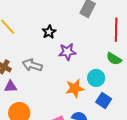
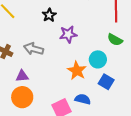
purple triangle: (10, 87) -> (22, 76), moved
orange star: (75, 88) -> (77, 71), turned -30

